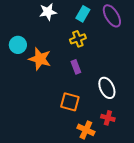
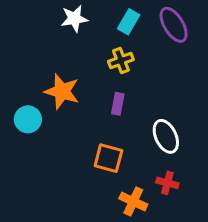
cyan circle: (18, 45) -> (28, 119), moved
purple rectangle: (76, 67) -> (118, 104), turned 32

